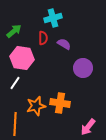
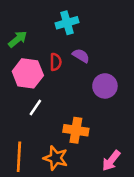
red semicircle: (43, 38) -> (56, 62), moved
white line: (15, 83) -> (35, 107), moved
orange star: (36, 106) -> (56, 158), moved, turned 30

